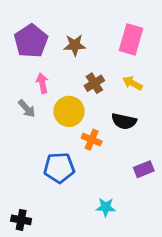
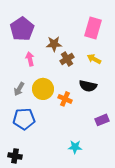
brown star: (75, 45) -> (54, 44), moved
gray arrow: (27, 109) -> (19, 89), moved, turned 72
yellow circle: (69, 111) -> (43, 89), moved
blue pentagon: (59, 168) -> (24, 119), moved

